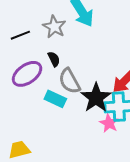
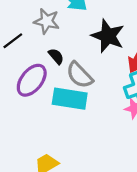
black star: (96, 98) -> (108, 36), moved
cyan rectangle: (55, 99) -> (70, 99), size x1.4

